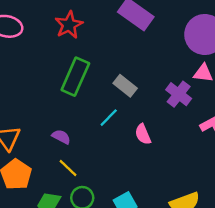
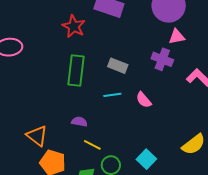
red star: (69, 25) -> (74, 26), moved
cyan line: (109, 118) -> (112, 95), turned 54

